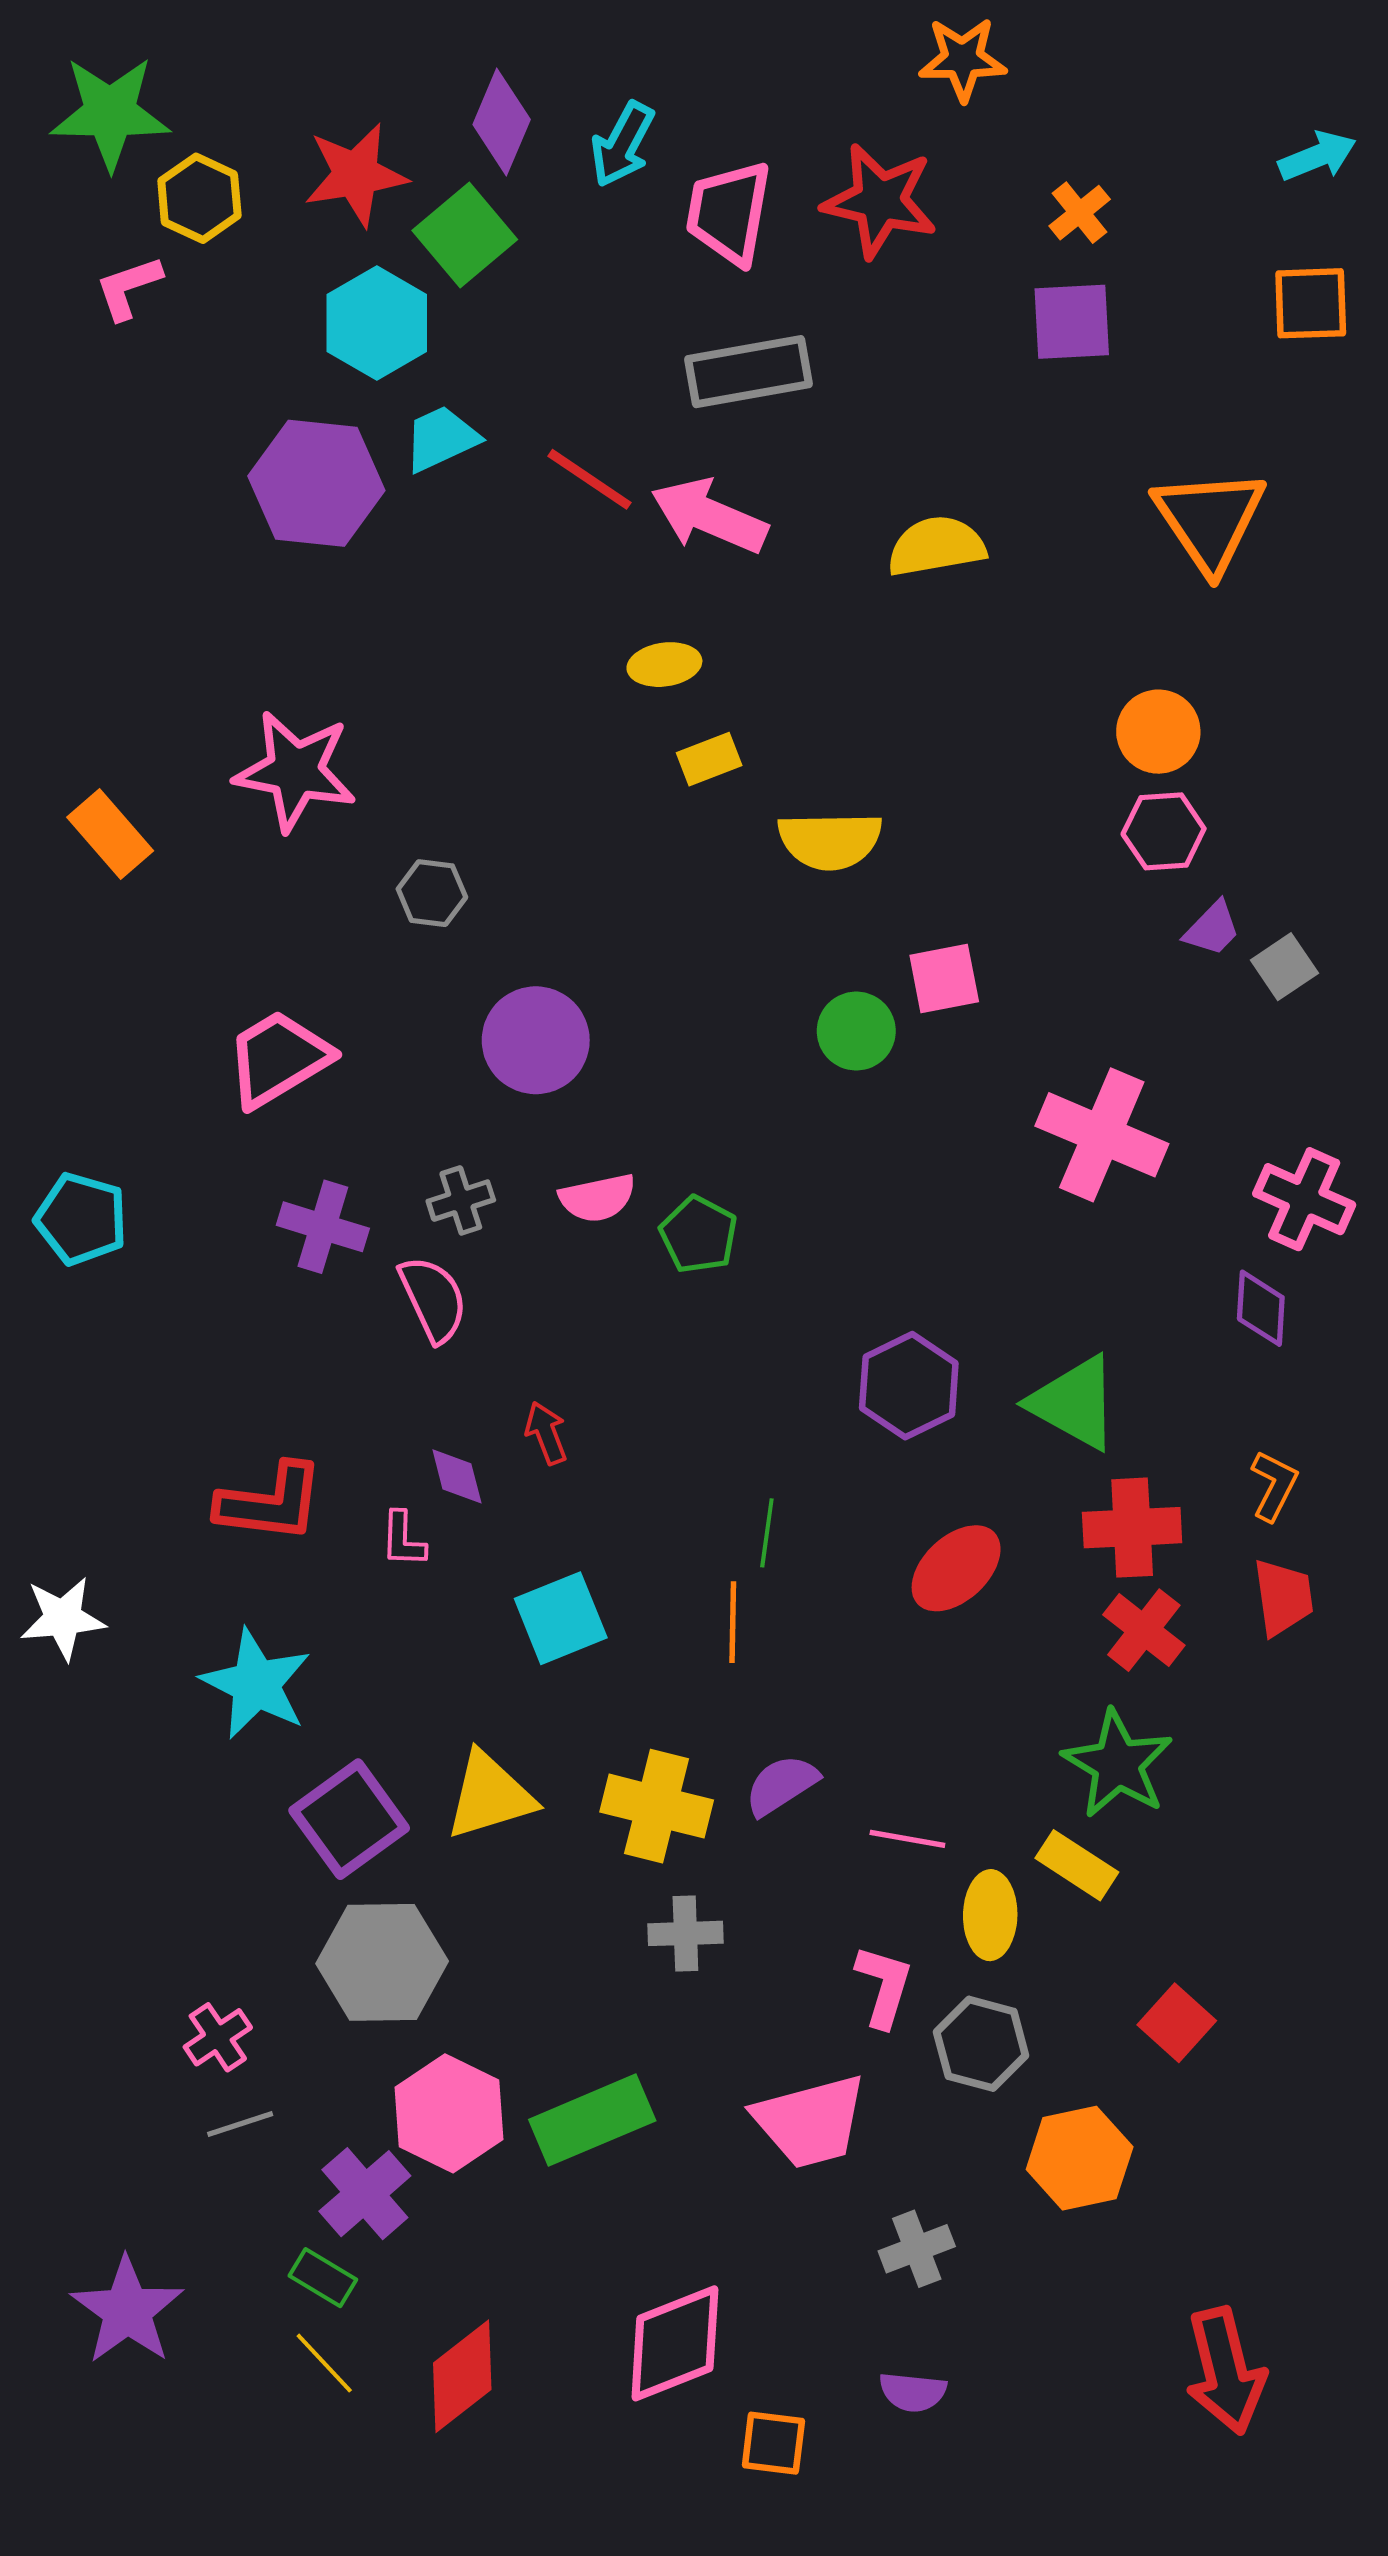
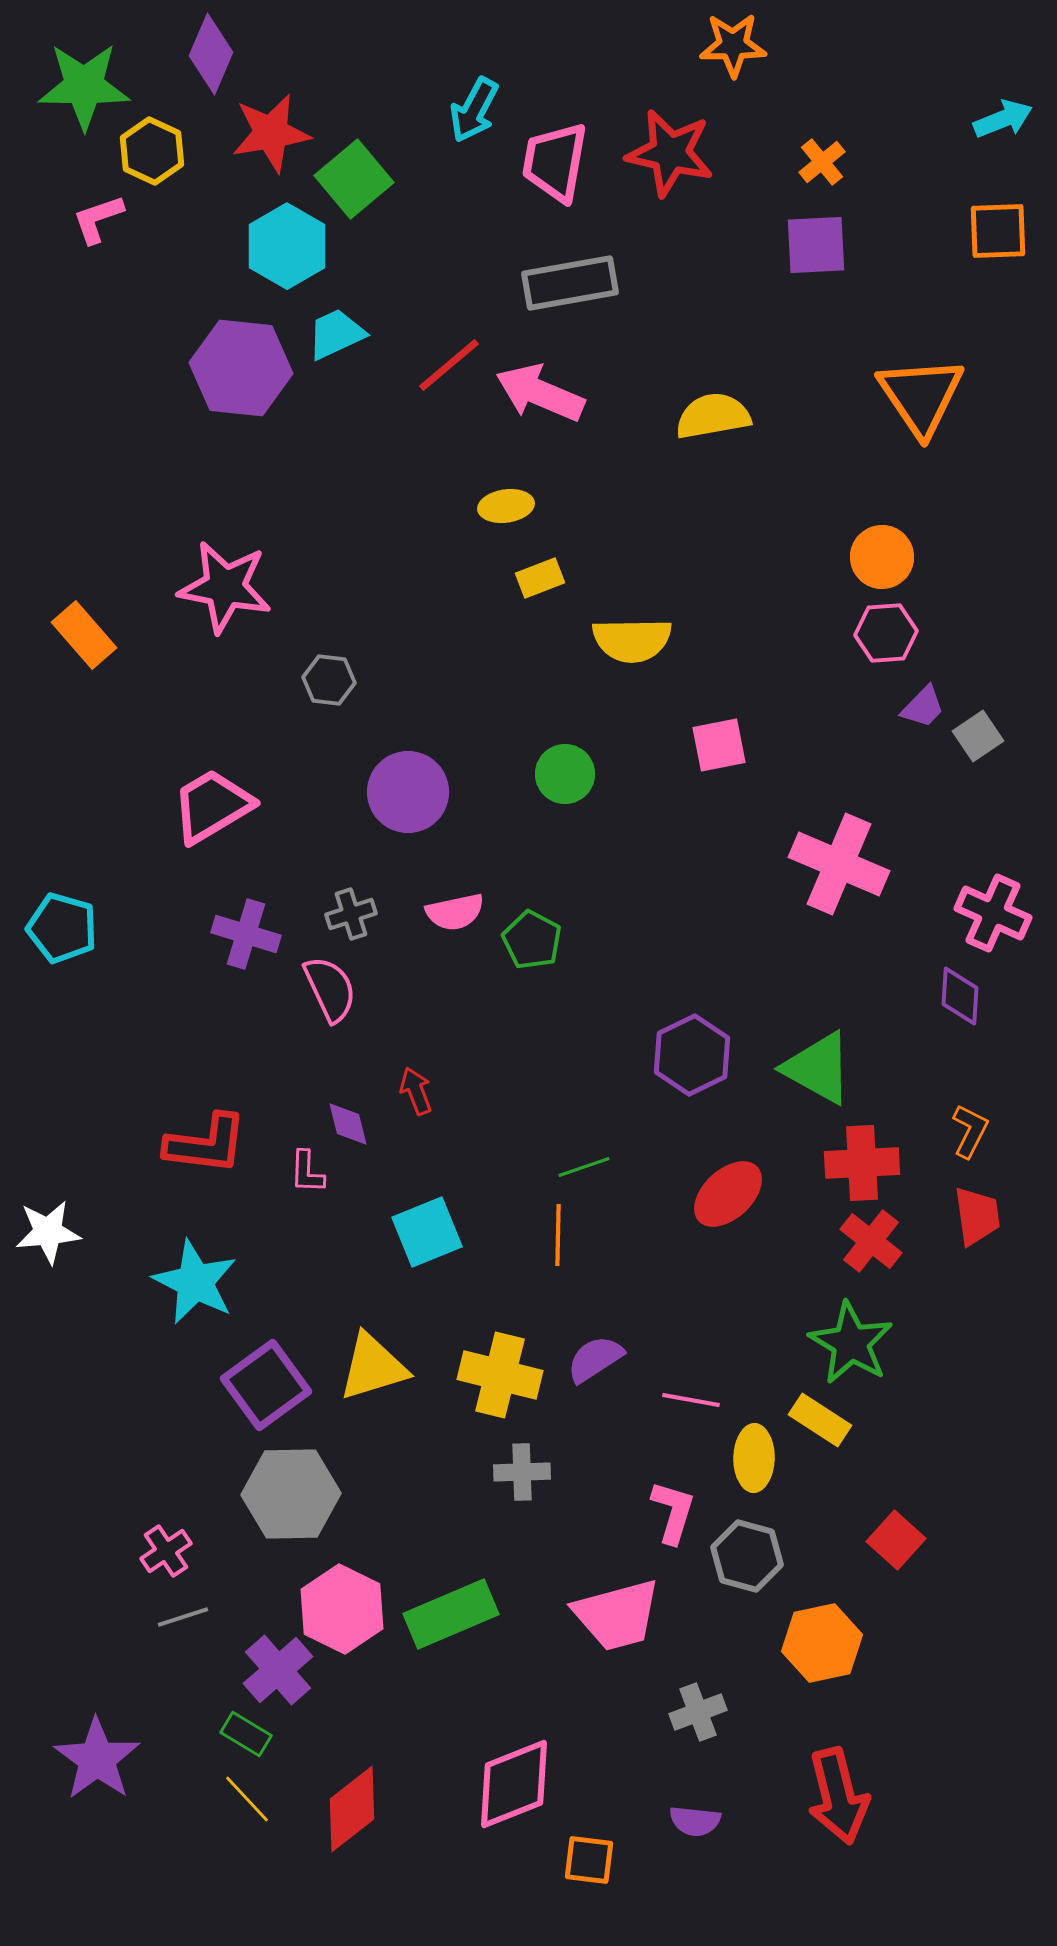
purple diamond: (502, 122) -> (211, 54), moved
red line: (590, 479) -> (449, 365), turned -74
green circle: (856, 1031) -> (565, 774), moved
green line: (767, 1533) -> (584, 1167), turned 63
red arrow: (1225, 2371) -> (838, 1796), moved

